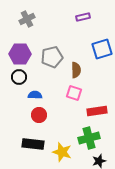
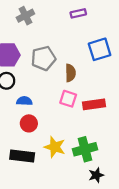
gray cross: (27, 19) -> (25, 16), moved
red rectangle: (97, 111) -> (94, 104), moved
yellow star: (62, 152) -> (55, 147), moved

